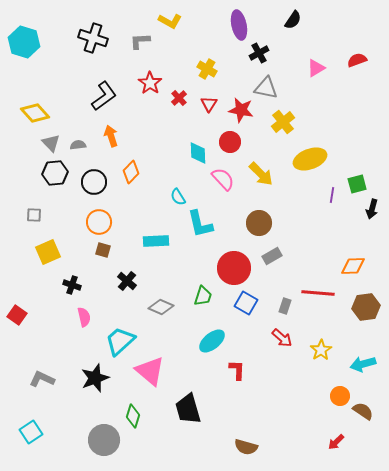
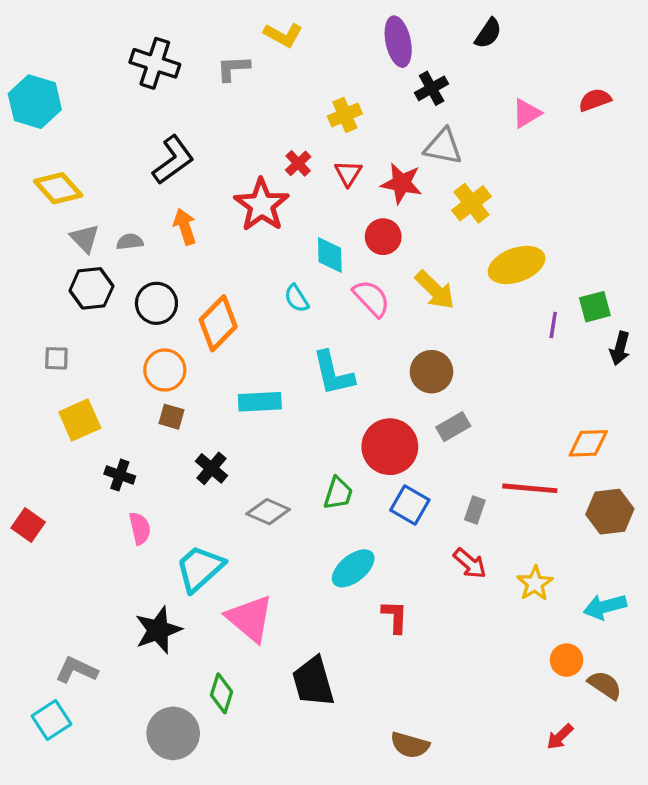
cyan hexagon: (24, 42) -> (35, 102), moved
yellow cross: (207, 69) -> (345, 115), turned 36
red star: (150, 83) -> (261, 205), moved, size x1.4
orange diamond: (131, 172) -> (218, 323), moved, size x1.4
cyan semicircle: (178, 197) -> (296, 298), moved
gray L-shape: (42, 379) -> (76, 670), moved

